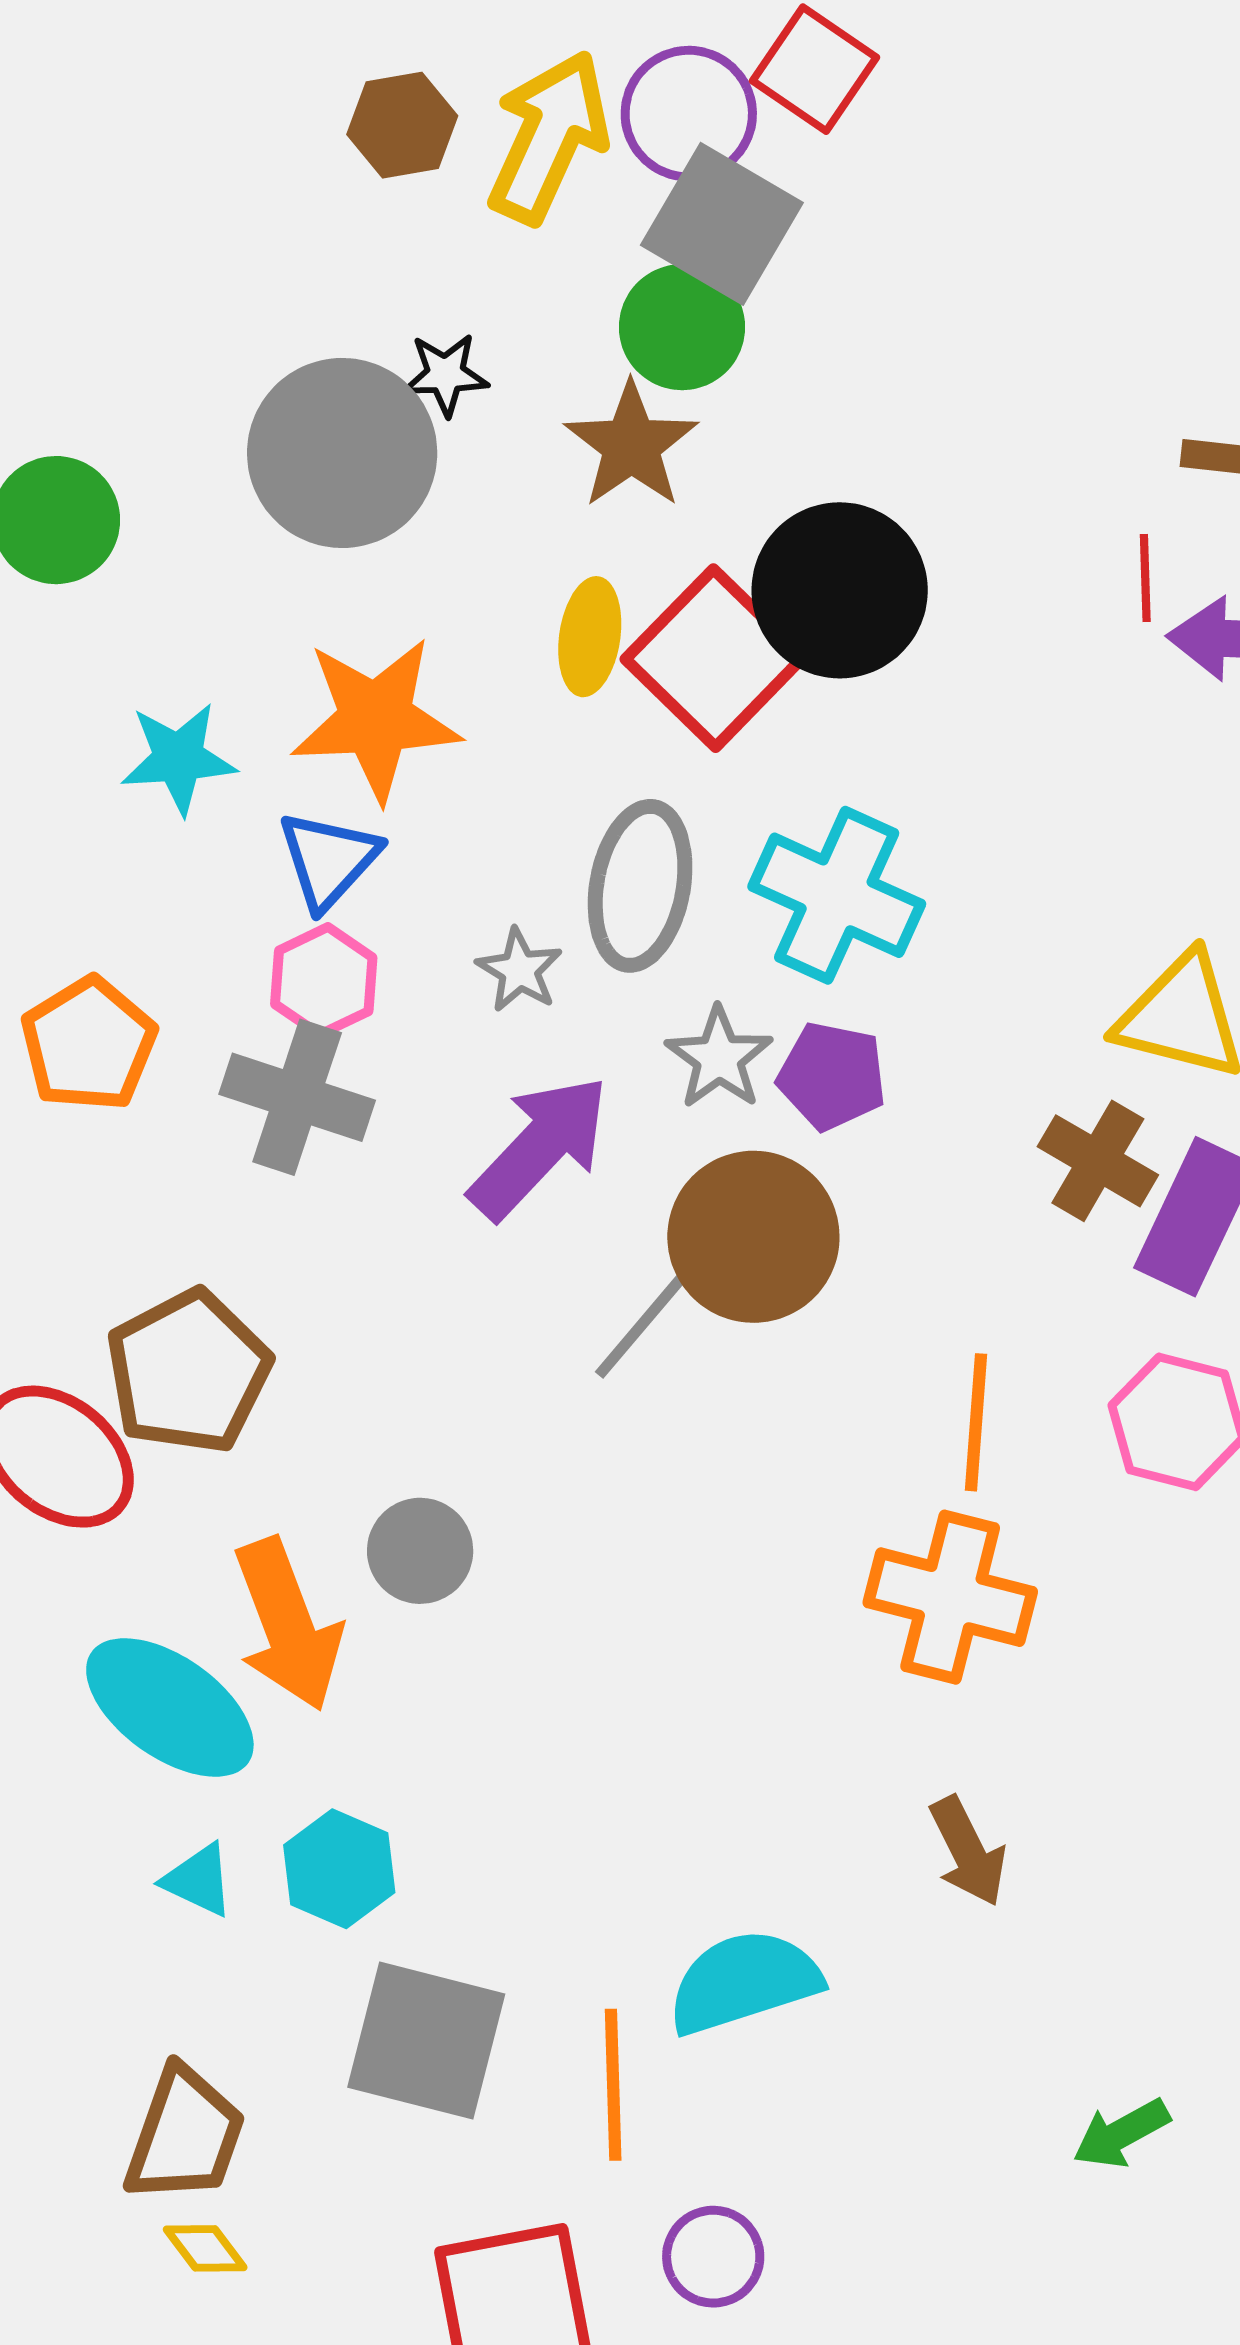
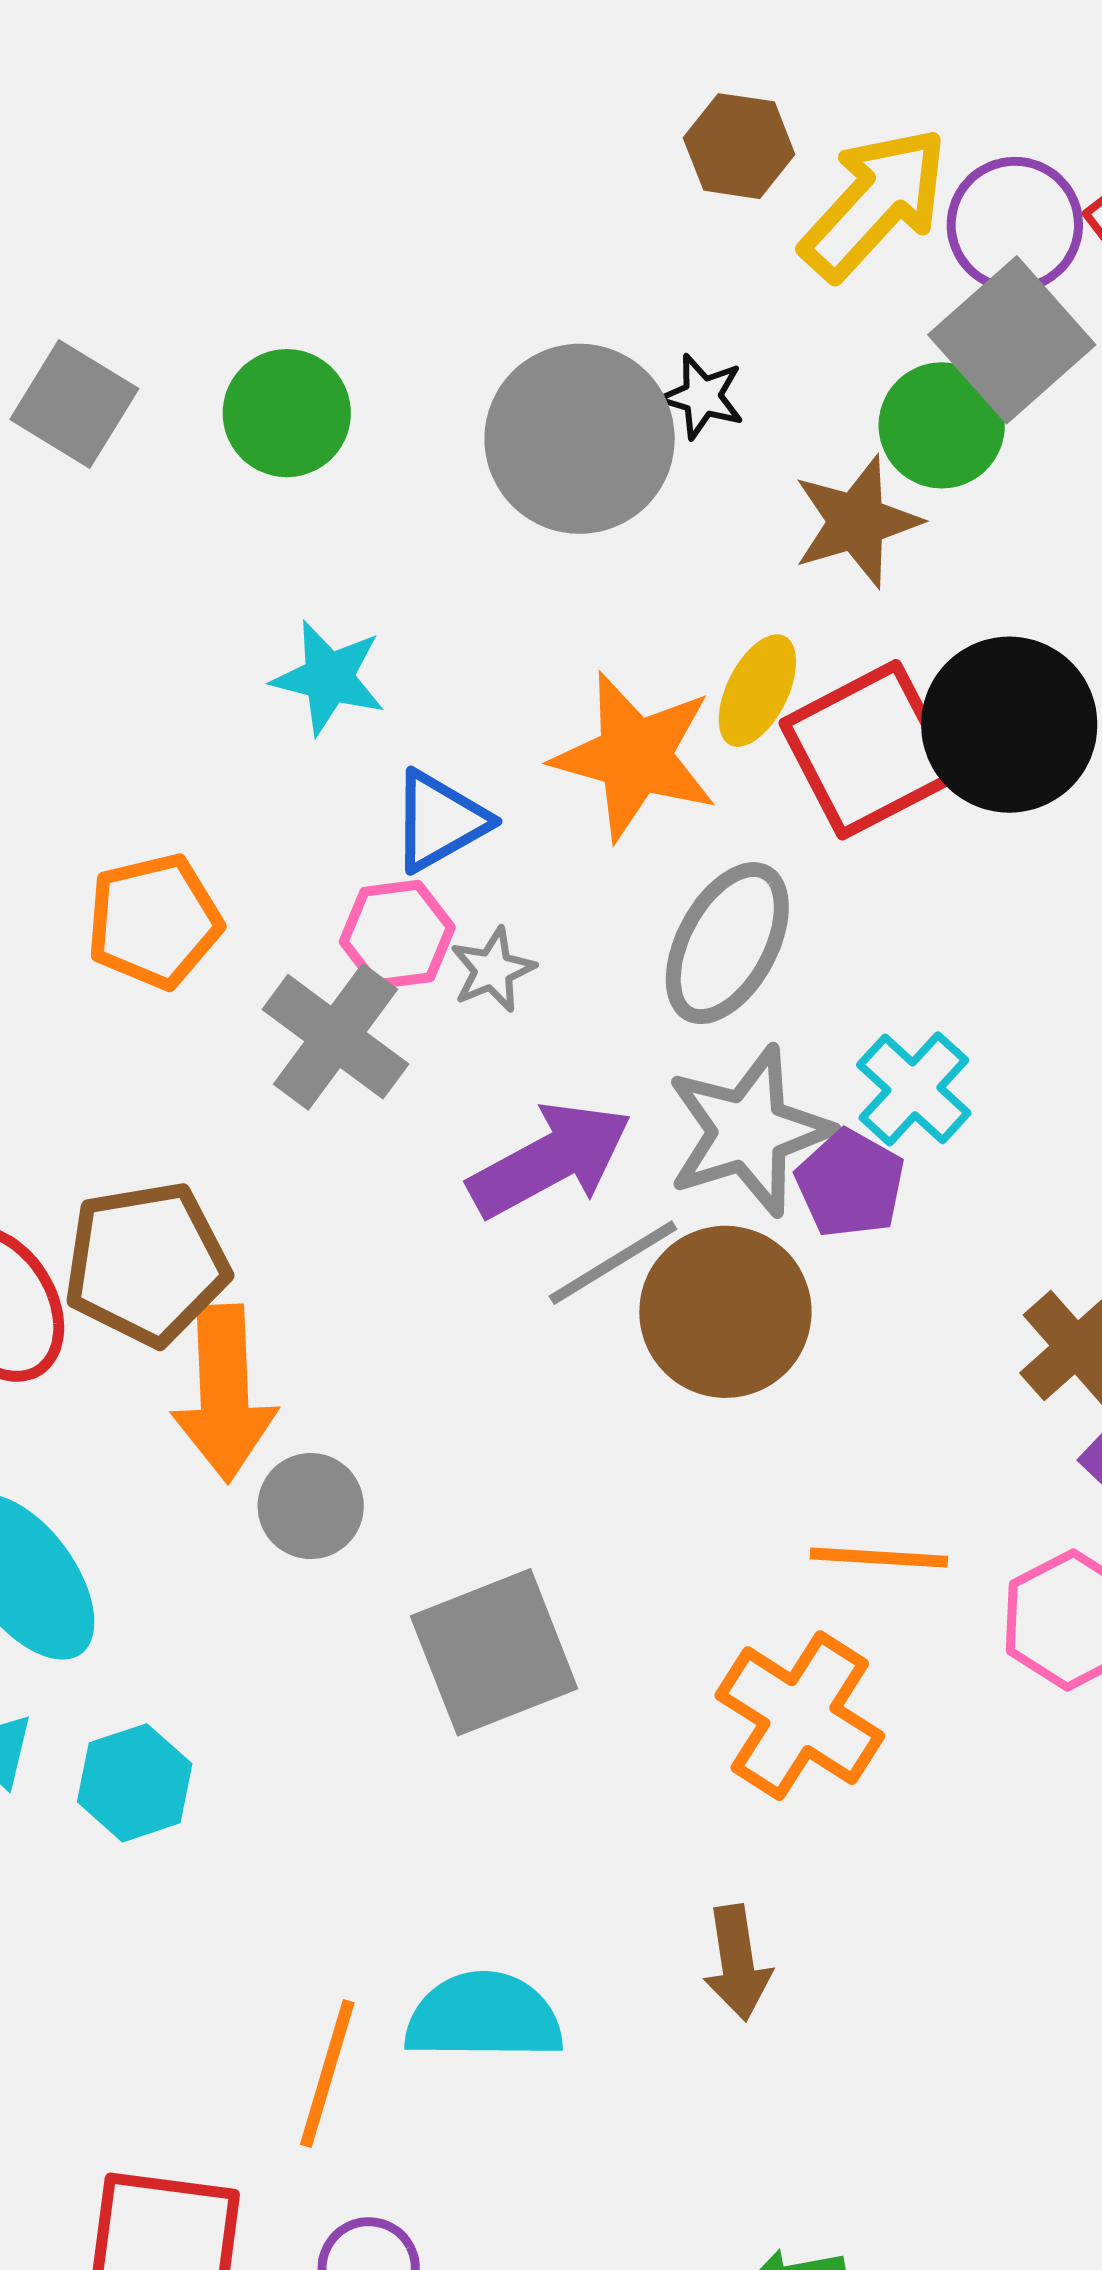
orange star: (376, 719) -> (635, 756), moved
cyan cross: (837, 895) -> (914, 1089), moved, size x0.7
gray star: (519, 970) -> (493, 970), moved
gray star: (719, 1058) -> (749, 1131), size x1.6
gray line: (646, 1320) -> (613, 1263), moved
orange line: (976, 1422) -> (879, 1558), turned 71
orange arrow: (288, 1625) -> (224, 1393), moved
gray square: (426, 2041) -> (494, 1652), moved, turned 36

